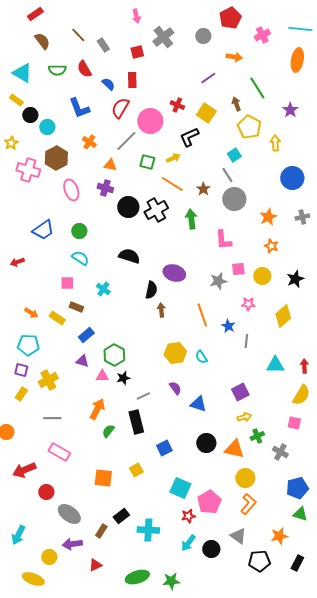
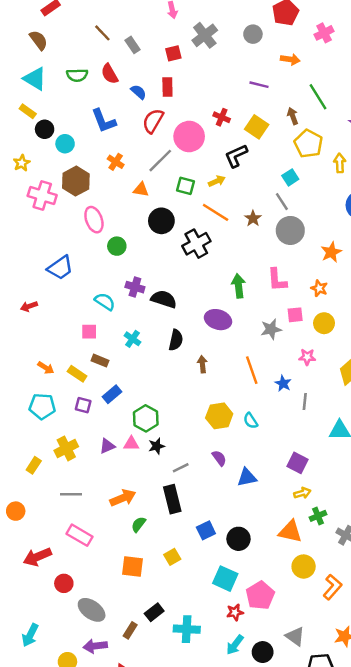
brown semicircle: (42, 41) -> (39, 40), moved
purple line: (208, 78) -> (259, 85), turned 49
purple cross: (105, 188) -> (135, 287), moved
black circle: (128, 207) -> (161, 221), moved
green arrow: (191, 219) -> (238, 286), moved
green circle: (79, 231) -> (117, 246), moved
orange star: (271, 246) -> (319, 288), moved
black semicircle: (151, 290) -> (176, 340), moved
purple triangle: (82, 361) -> (107, 446), moved, turned -40
purple square: (21, 370) -> (83, 405), moved
purple square: (240, 392) -> (298, 463), turned -36
blue triangle: (198, 404) -> (247, 477), turned -30
orange arrow: (97, 409) -> (123, 498), moved, turned 40
green semicircle: (108, 431) -> (139, 524), moved
black circle: (206, 443) -> (238, 539), moved
orange L-shape: (248, 504) -> (332, 587), moved

